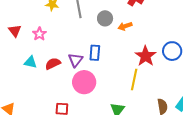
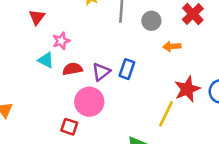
gray circle: (105, 18) -> (151, 21), moved
pink star: (39, 34) -> (61, 41), moved
pink circle: (84, 82) -> (89, 102), moved

